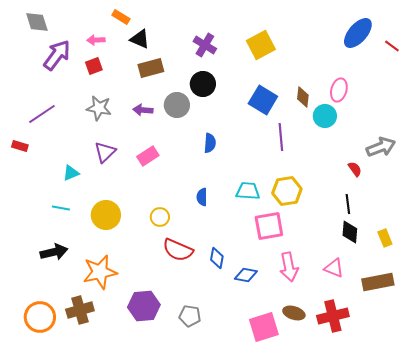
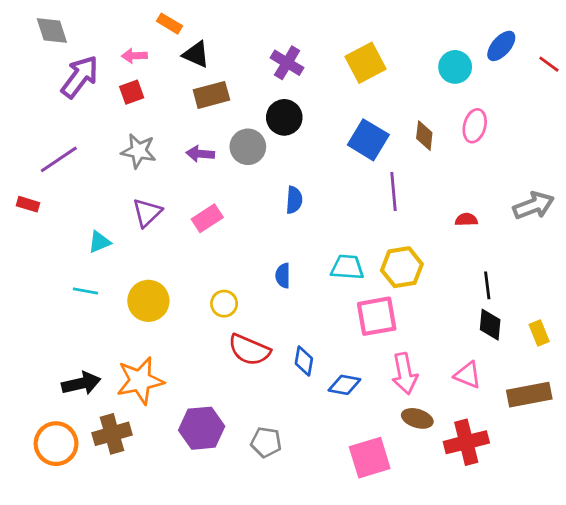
blue ellipse: (358, 33) -> (501, 46), size x0.7
cyan circle: (325, 116) -> (455, 67), moved
red semicircle: (355, 169) -> (466, 220), moved, turned -56
black arrow: (54, 252) -> (81, 383), moved
brown ellipse: (294, 313) -> (417, 418), moved

